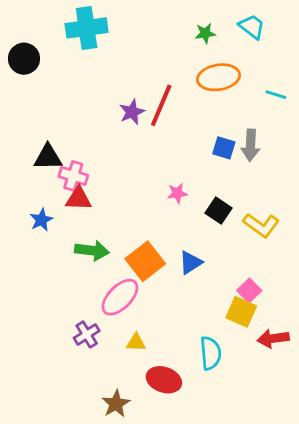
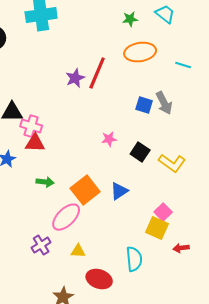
gray arrow: (251, 145) -> (164, 103), turned -30
green arrow: (92, 251) -> (45, 182), size x0.7
red arrow: (273, 338) -> (181, 248), size x0.7

